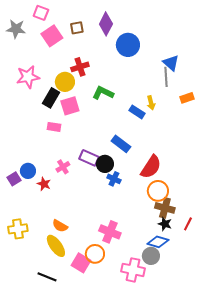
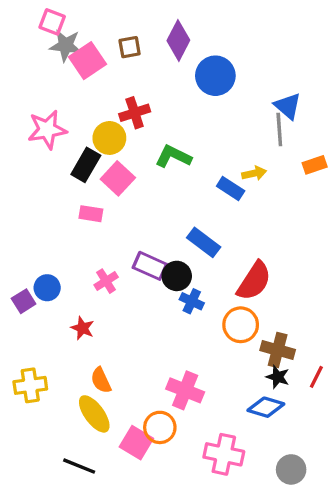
pink square: (41, 13) -> (52, 22), moved
gray star: (16, 29) -> (66, 45), moved
yellow arrow: (151, 103) -> (254, 173), turned -88
pink square: (70, 106) -> (118, 178), turned -30
red star: (44, 184) -> (82, 328), moved
orange circle: (158, 191) -> (241, 325), moved
orange semicircle: (60, 226) -> (101, 380), turned 35
gray circle: (151, 256) -> (291, 469), moved

